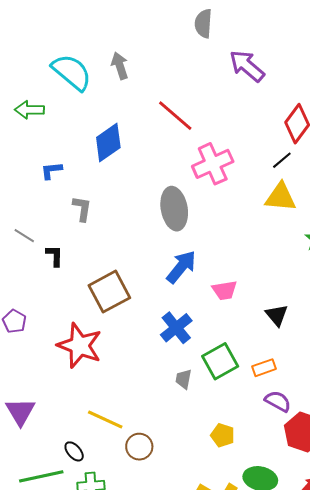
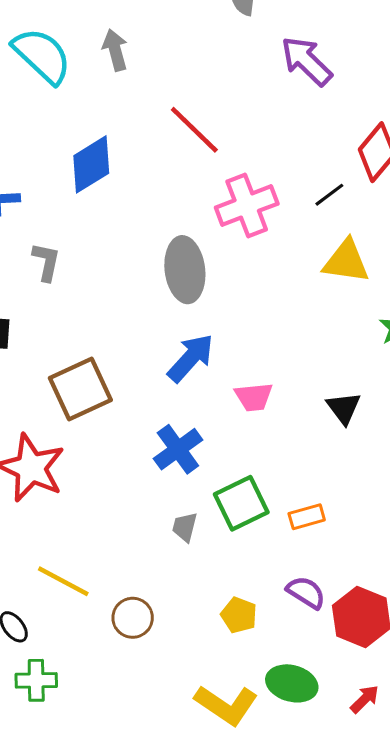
black line: (282, 160) -> (329, 195), moved
black triangle: (277, 315) -> (344, 408), moved
purple semicircle: (278, 401) -> (306, 592), moved
brown circle: (139, 447) -> (133, 618), moved

